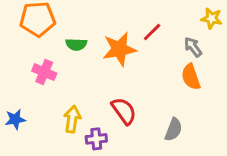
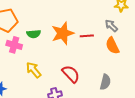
red line: (152, 32) -> (87, 36), moved, turned 48
pink cross: (44, 72) -> (14, 45), moved
yellow arrow: (72, 119) -> (34, 70), moved, turned -42

